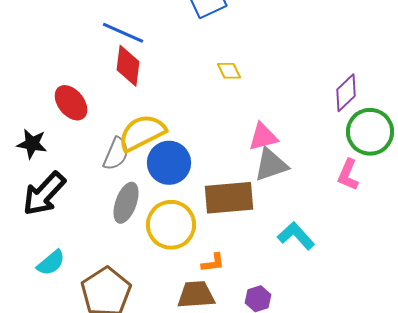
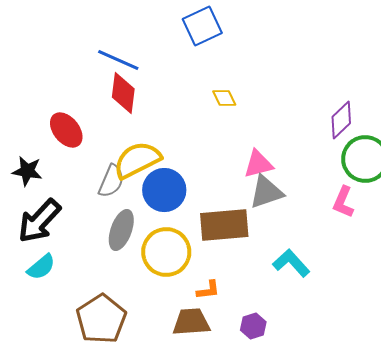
cyan semicircle: (51, 263) -> (41, 267), moved

